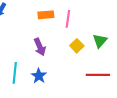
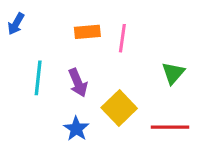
yellow square: (77, 46) -> (119, 108), moved, size x1.5
cyan line: (15, 73) -> (38, 78), moved

